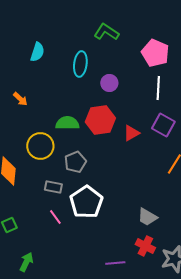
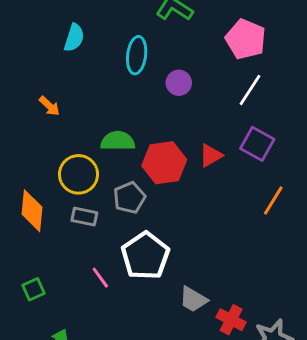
white line: (158, 88) -> (250, 90), turned 30
red hexagon: (100, 120) -> (164, 163), moved
gray rectangle: (53, 187) -> (84, 217), moved
gray trapezoid: (147, 217) -> (193, 299), moved

